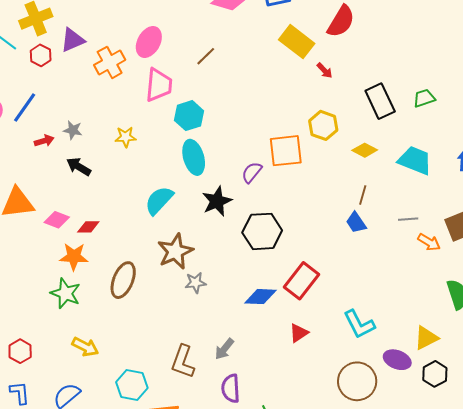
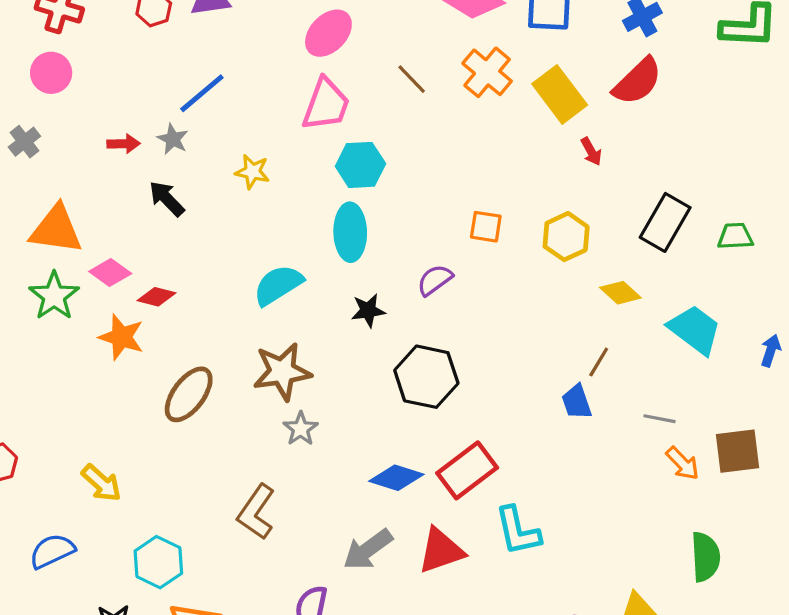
brown line: (206, 56) -> (412, 79), turned 75
orange cross: (110, 62) -> (487, 72), moved, turned -36
black rectangle: (380, 101) -> (665, 222), turned 40
blue line: (25, 107) -> (202, 93), moved
orange square: (286, 151) -> (486, 227), moved, size x0.6
black star: (217, 201) -> (368, 311), size x0.7
gray star: (195, 283) -> (301, 429), turned 30
green star: (66, 293) -> (54, 296), moved
cyan L-shape: (359, 324) -> (518, 531), moved
red triangle: (299, 333) -> (441, 551), size x1.5
gray arrow: (224, 349) -> (368, 550), moved, size x1.4
brown L-shape: (183, 362) -> (256, 512), moved

